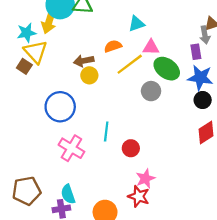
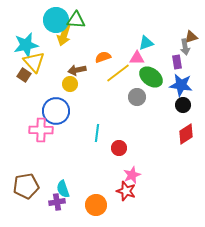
yellow arrow: (49, 22) -> (64, 35), moved
cyan triangle: (136, 24) -> (146, 43), moved
cyan star: (27, 33) -> (26, 45), size x1.4
yellow circle: (89, 75) -> (70, 84), moved
pink cross: (71, 148) -> (41, 130), moved, turned -30

